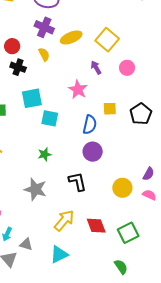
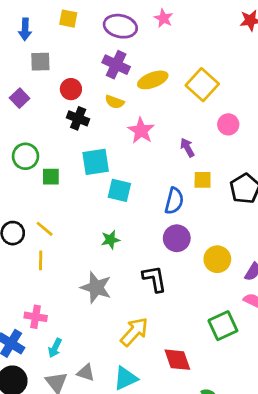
yellow semicircle: (44, 54) -> (115, 102), turned 136
purple arrow: (96, 68) -> (187, 148), moved
pink star: (78, 90) -> (141, 131), moved
yellow circle: (122, 188) -> (217, 259), moved
red diamond: (96, 226) -> (177, 360), moved
green square: (128, 233) -> (223, 326), moved
gray triangle: (26, 244) -> (86, 373), moved

